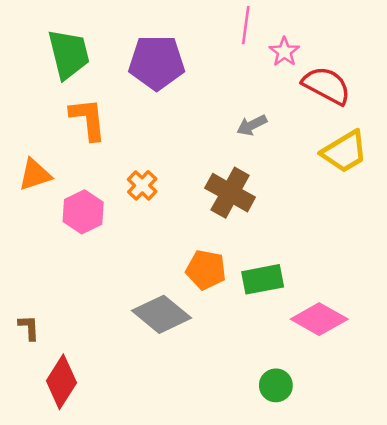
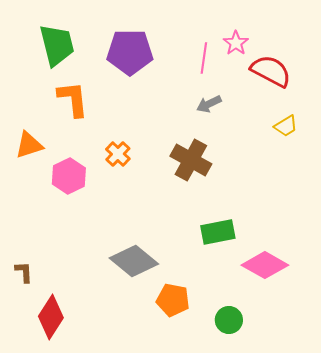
pink line: (246, 25) -> (204, 58), moved
yellow trapezoid: (345, 152) -> (286, 126), size x0.6
orange pentagon: (206, 270) -> (173, 300), moved

